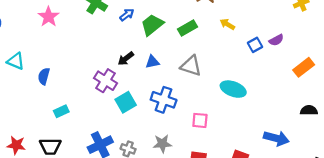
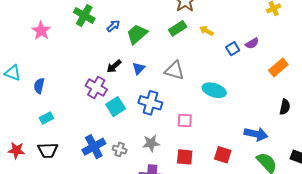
green rectangle: (187, 28) -> (178, 28), moved
blue triangle: (152, 62) -> (139, 68), turned -32
black semicircle: (309, 110) -> (285, 107), turned 105
cyan rectangle: (61, 111) -> (46, 118), moved

